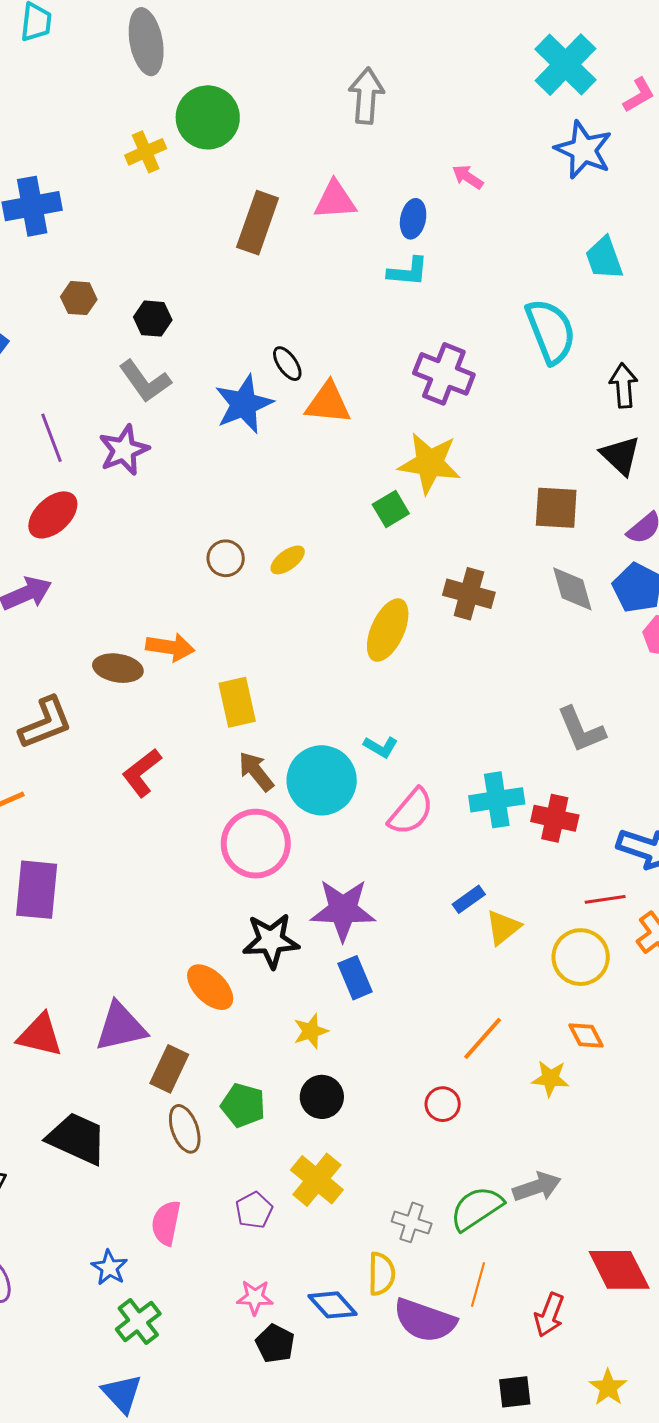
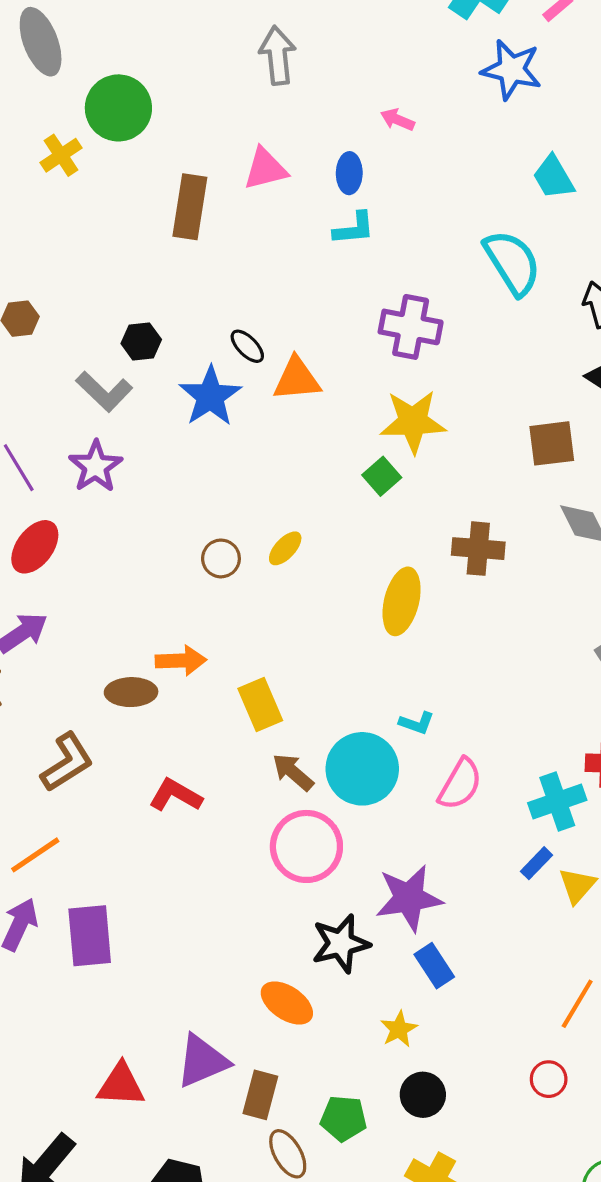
black hexagon: (153, 319) -> (141, 342), moved
red L-shape: (142, 773) -> (176, 795), turned 78
cyan cross: (497, 800) -> (557, 802), moved

